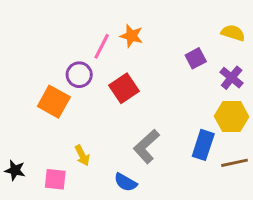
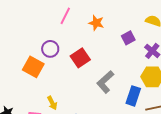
orange star: (131, 36) -> (96, 23), moved
pink line: (102, 46) -> (65, 16), moved
gray L-shape: (146, 146) -> (105, 82), moved

